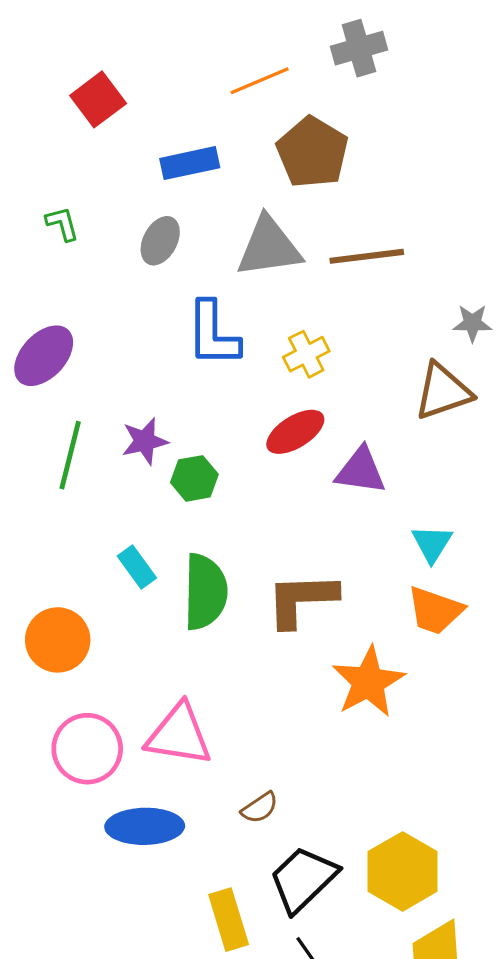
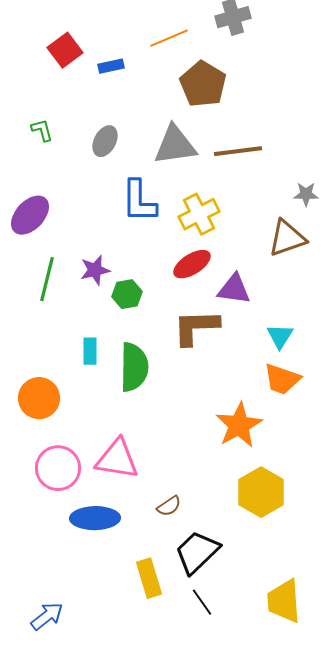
blue rectangle: (190, 163) -> (111, 66), moved, size x0.7
yellow cross: (306, 354) -> (199, 214), size x1.4
cyan rectangle: (137, 567) -> (90, 351), turned 36
brown L-shape: (302, 600) -> (196, 327), moved
yellow hexagon: (403, 871) -> (261, 492), moved

